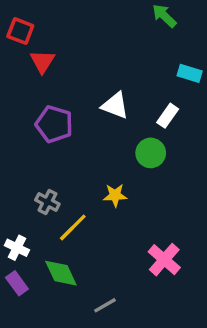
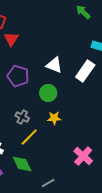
white rectangle: (168, 116) -> (85, 71), size x1.5
green circle: (151, 153) -> (48, 93), moved
gray cross: (47, 202) -> (22, 117), moved

